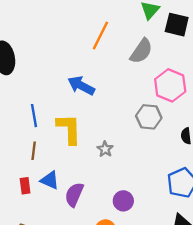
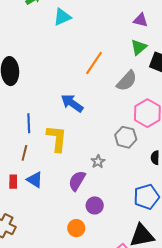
gray star: (105, 149) -> (98, 162), moved
purple semicircle: (74, 194) -> (77, 181), moved

